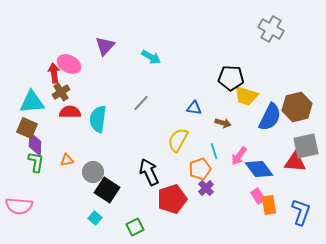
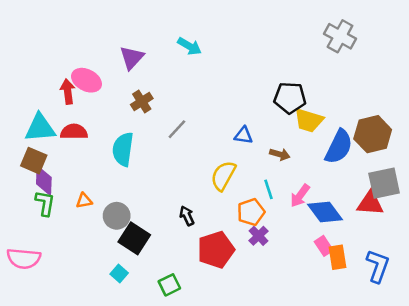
cyan arrow: (151, 57) -> (189, 46), moved
brown cross: (61, 92) -> (142, 102), moved
red semicircle: (70, 112) -> (74, 132), moved
black arrow: (149, 172) -> (187, 216), size x0.6

